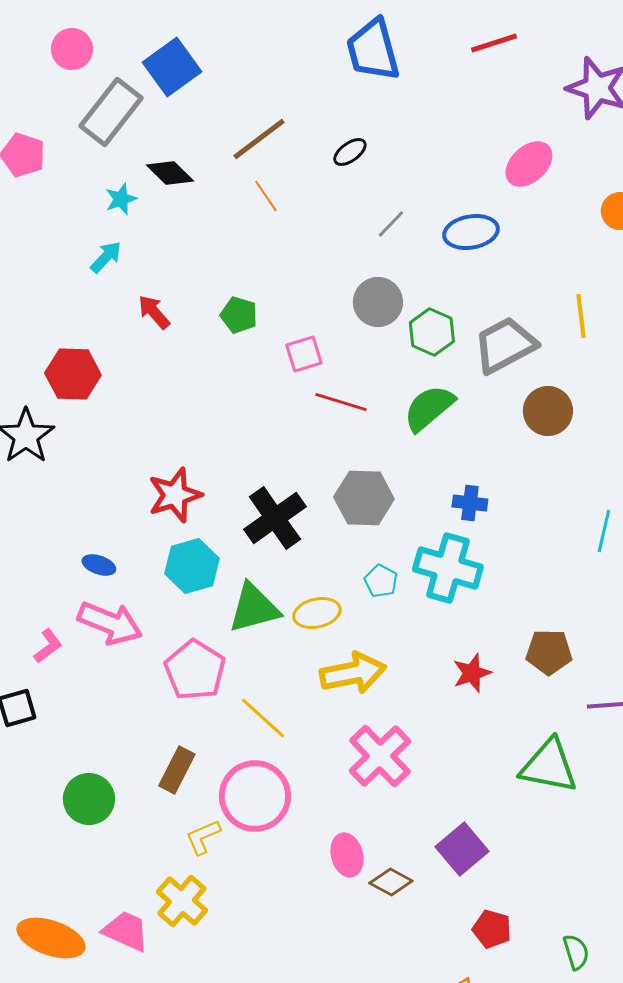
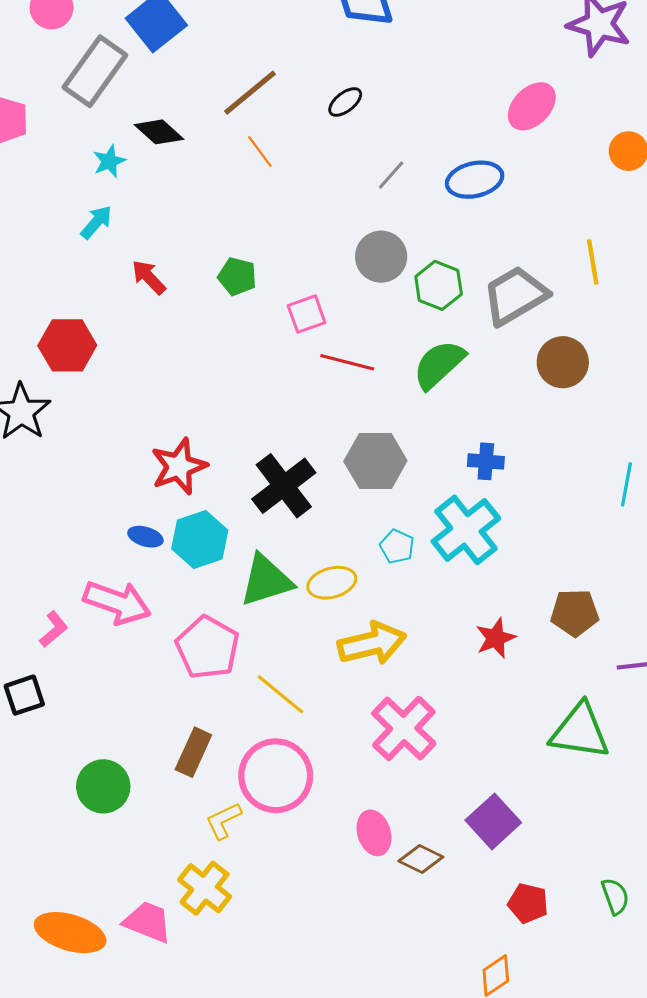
blue ellipse: (99, 565) -> (145, 537), moved
cyan cross: (448, 568) -> (466, 530), turned 38
green semicircle: (576, 952) -> (615, 896), moved

